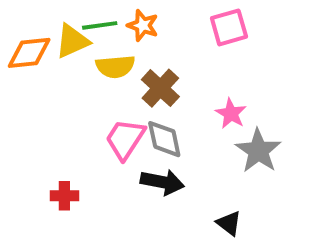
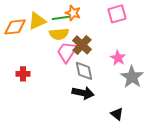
green line: (100, 25) -> (61, 18), moved
pink trapezoid: (125, 139) -> (67, 52), moved
red cross: (64, 196) -> (23, 74), moved

